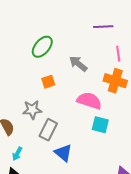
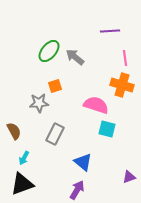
gray arrow: (78, 64) -> (75, 57), moved
gray star: (32, 110) -> (39, 103), moved
blue triangle: (63, 153) -> (83, 162), moved

